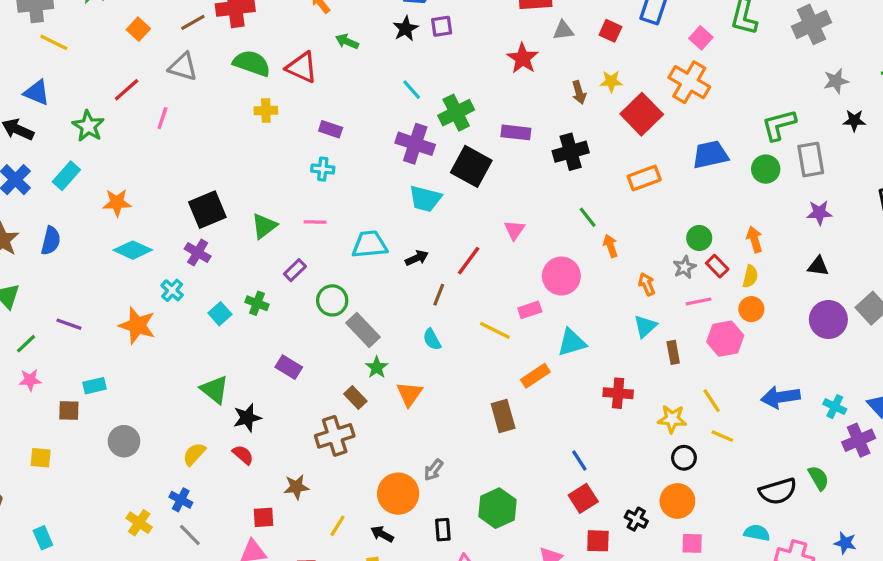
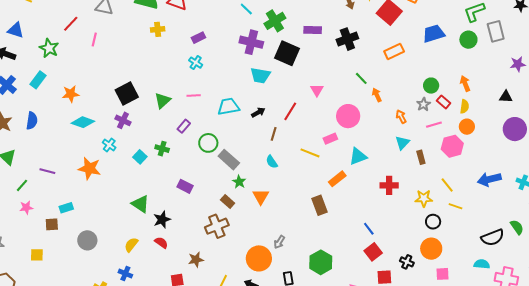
purple rectangle: (331, 129) -> (198, 38), turned -40
cyan cross: (323, 169) -> (196, 63), turned 32
purple star: (819, 213) -> (518, 64), moved

